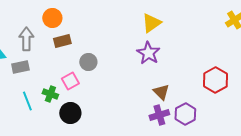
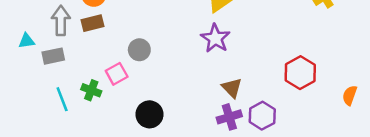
brown rectangle: (62, 41) -> (92, 23), moved
black circle: (70, 113) -> (149, 114), moved

